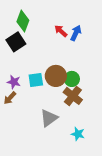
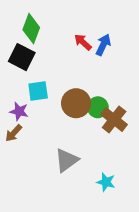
black square: (16, 42) -> (22, 57), turned -30
cyan square: (36, 80) -> (38, 91), moved
brown cross: (73, 96) -> (114, 120), moved

